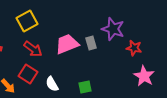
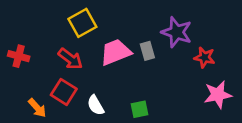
yellow square: (27, 21) -> (82, 23), moved
pink star: (144, 76) -> (218, 95), turned 30

